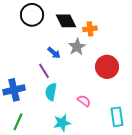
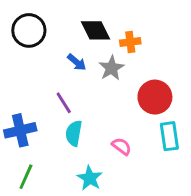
black circle: (32, 15) -> (29, 30), moved
blue arrow: (54, 53) -> (77, 62), moved
cyan rectangle: (117, 117) -> (169, 136), moved
cyan star: (62, 123) -> (90, 178), turned -30

